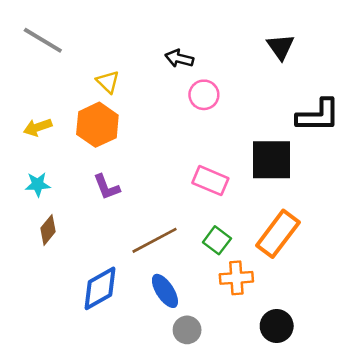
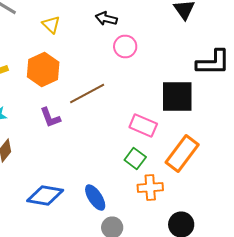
yellow triangle: (108, 82) -> (51, 24), moved
pink rectangle: (210, 181) -> (143, 126), moved
brown line: (155, 240) -> (87, 94), moved
blue diamond: (100, 288) -> (45, 196), turned 39

